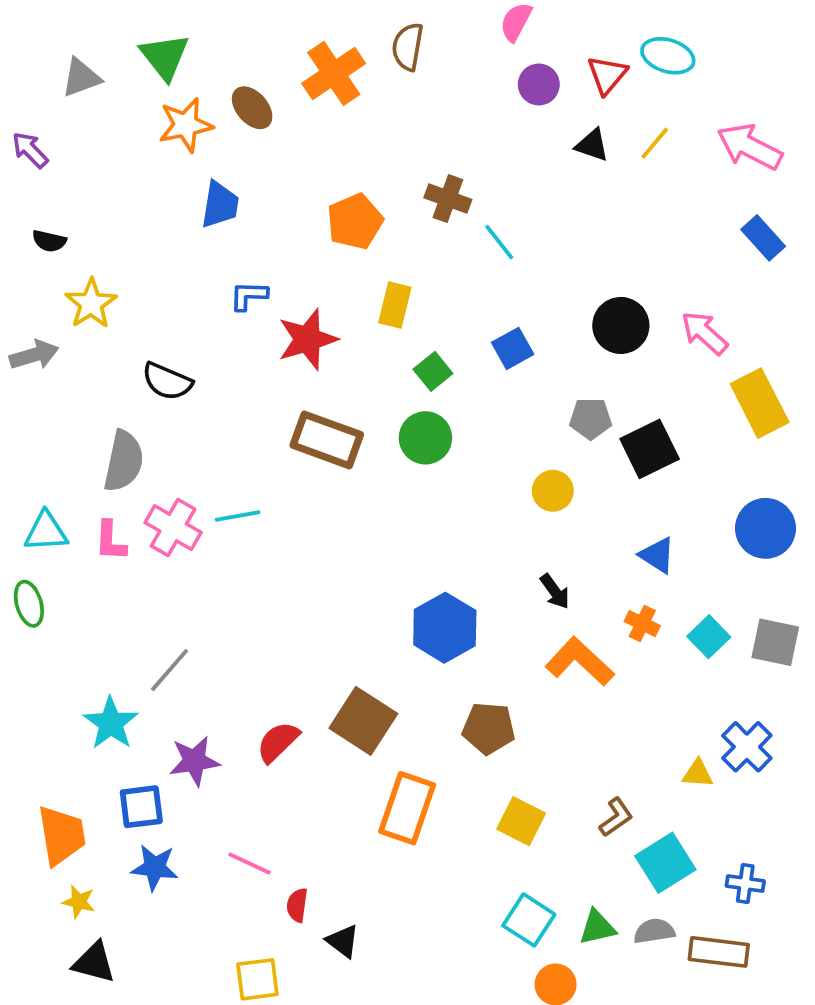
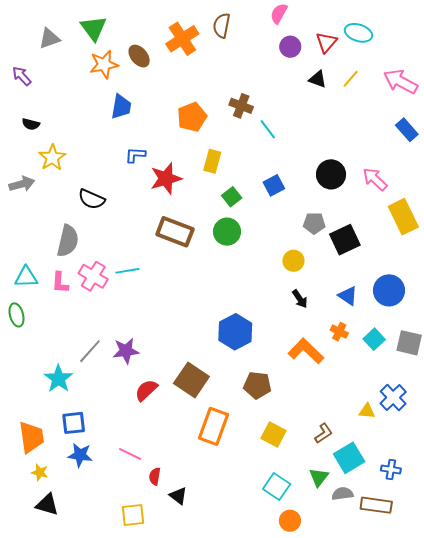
blue circle: (766, 528) -> (389, 290), moved
black arrow: (555, 591) -> (300, 299), moved
purple star: (194, 761) -> (126, 351), moved
green triangle: (597, 927) -> (319, 477), moved, turned -40

